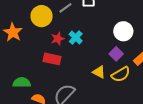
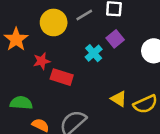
red star: (58, 39) -> (42, 61), moved
purple square: (116, 54) -> (115, 39), moved

